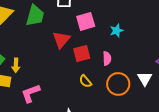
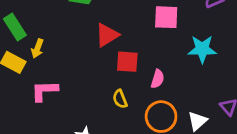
pink square: (86, 21) -> (166, 17), moved
cyan star: (117, 31) -> (202, 49), moved, size x1.5

